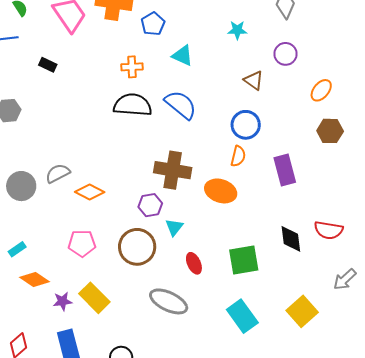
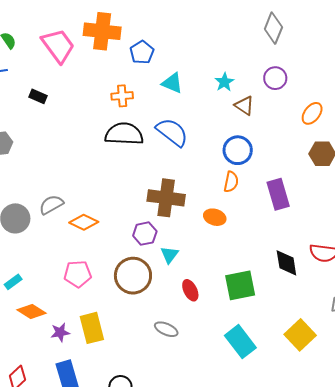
cyan star: (237, 30) -> (224, 82), moved, turned -30
orange ellipse: (221, 191) -> (215, 217), size x0.7
yellow rectangle: (94, 298) -> (92, 328), turned 32
gray ellipse: (169, 301) -> (166, 329), size x0.6

